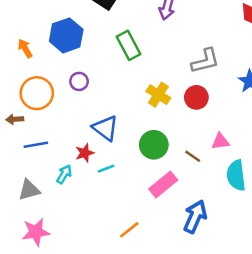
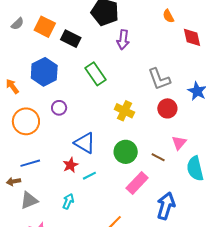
gray L-shape: (205, 61) -> (159, 79), turned 90
red circle: (196, 97) -> (167, 108), moved
brown arrow: (15, 119) -> (14, 181), moved
pink triangle: (220, 141) -> (179, 143), turned -35
cyan arrow: (64, 174) -> (68, 201), moved

